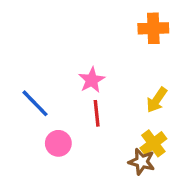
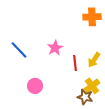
blue line: (35, 103) -> (19, 50), moved
red line: (97, 113) -> (75, 63), moved

